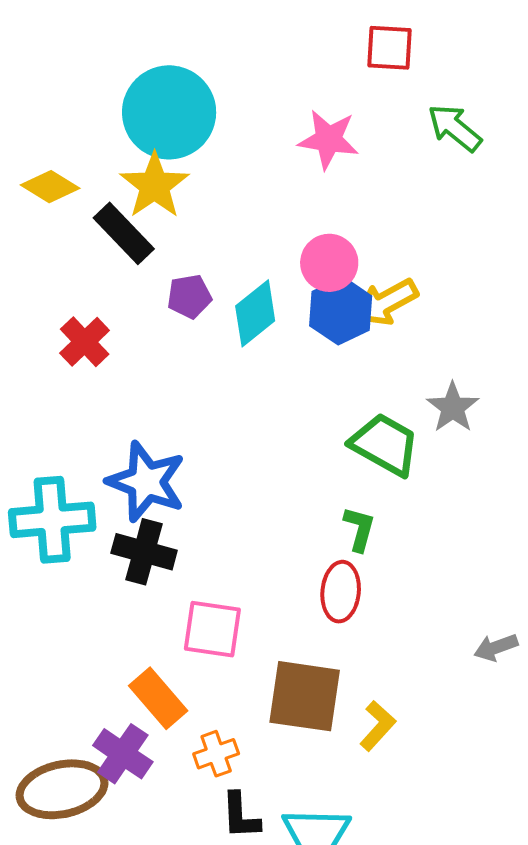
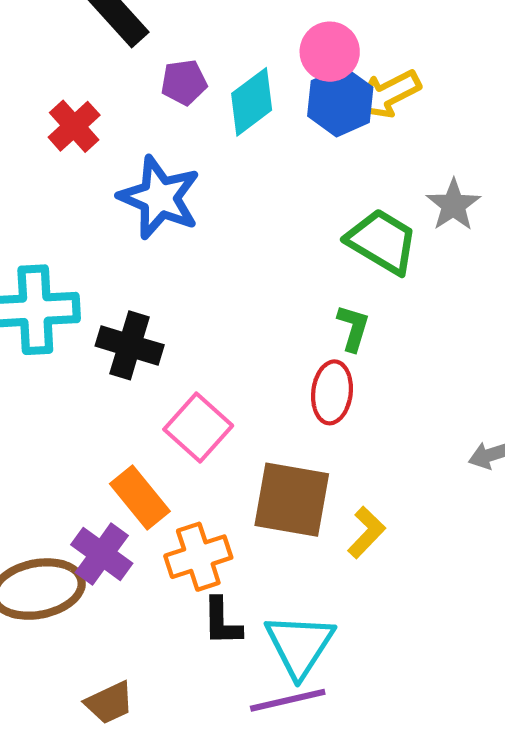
blue star: (146, 482) -> (159, 197), moved
pink square: (212, 629) -> (198, 428), turned 32
orange cross: (216, 754) -> (198, 557), size x1.4

